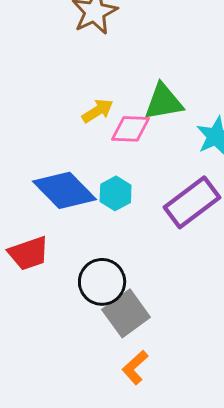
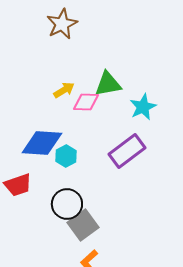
blue diamond: (65, 190) -> (42, 143), turned -42
cyan hexagon: (116, 193) -> (66, 156), moved

